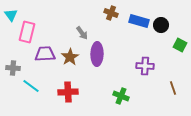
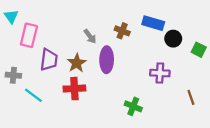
brown cross: (111, 13) -> (122, 31), moved
black circle: (161, 25) -> (173, 39), moved
purple trapezoid: (45, 54) -> (49, 60), turned 100
red cross: (68, 92) -> (74, 89), moved

